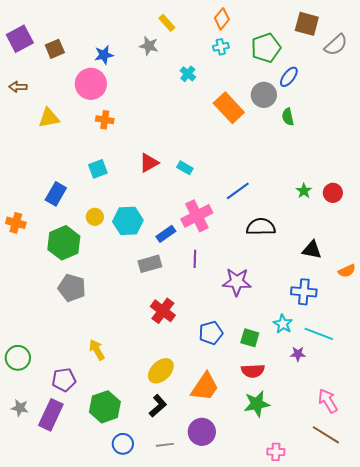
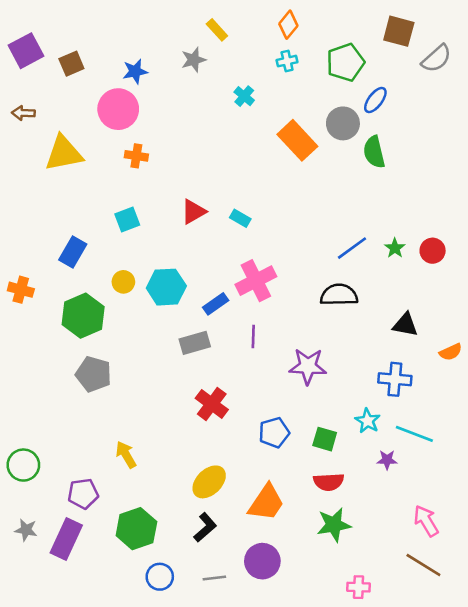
gray star: (149, 46) -> (194, 60), turned -30
green semicircle: (288, 117) -> (374, 152), size x1.4
yellow triangle: (49, 118) -> (64, 153), size x1.4
blue line: (238, 191) -> (352, 248), moved

